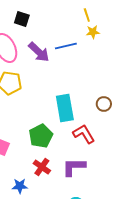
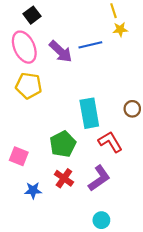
black square: (22, 19) -> (32, 15), moved, turned 35
purple L-shape: (74, 167) -> (99, 178), turned 145
blue star: (20, 186) -> (33, 190), moved

